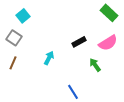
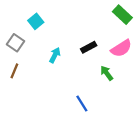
cyan square: (23, 16) -> (36, 21), moved
cyan arrow: (49, 58) -> (55, 55), moved

